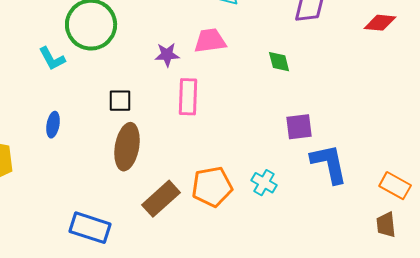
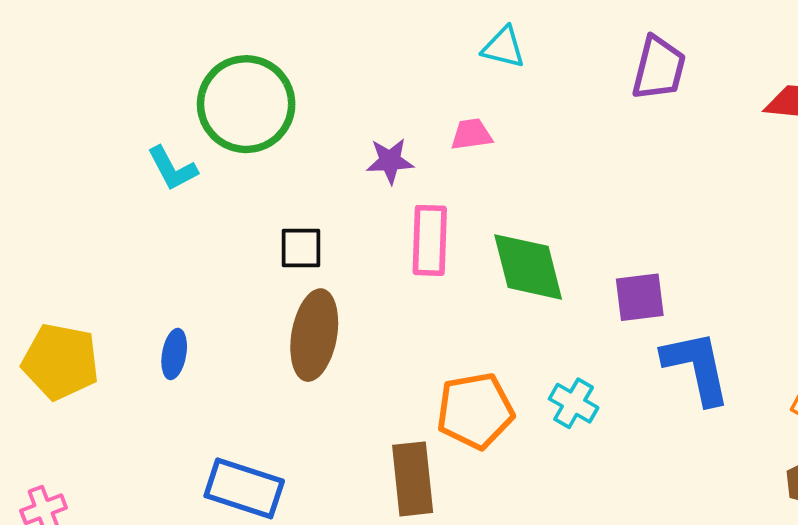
pink trapezoid: (210, 41) -> (471, 134), size x0.7
green diamond: (279, 62) -> (528, 267), moved, size x1.8
blue ellipse: (53, 125) -> (174, 354), moved
brown rectangle: (161, 199) -> (413, 479), moved, turned -54

